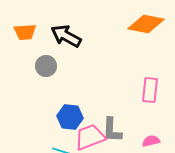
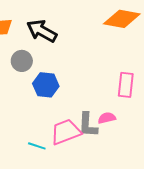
blue hexagon: (70, 117) -> (46, 85), moved
pink semicircle: (151, 141) -> (107, 118), moved

